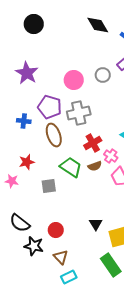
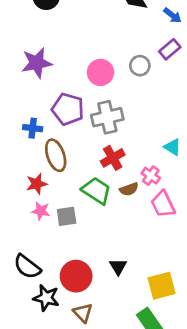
purple star: (27, 73) -> (37, 63), turned 30
brown ellipse: (54, 135) -> (56, 155), moved
red cross: (93, 143) -> (113, 158), moved
pink star: (12, 181) -> (41, 211), moved
black triangle: (96, 224) -> (118, 267), moved
red circle: (56, 230) -> (76, 276), size x1.5

